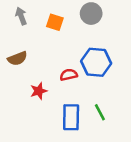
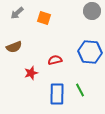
gray circle: (91, 14) -> (92, 11), moved
gray arrow: (21, 16) -> (17, 13), turned -112
blue hexagon: (96, 62) -> (90, 52), moved

